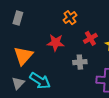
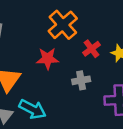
orange cross: (70, 18) -> (63, 25), size x1.6

